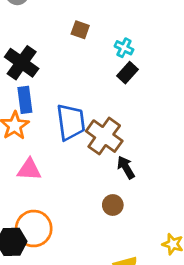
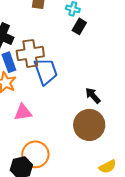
brown cross: (104, 136) -> (30, 53), moved, turned -32
brown circle: (113, 205) -> (89, 125), size x2.0

